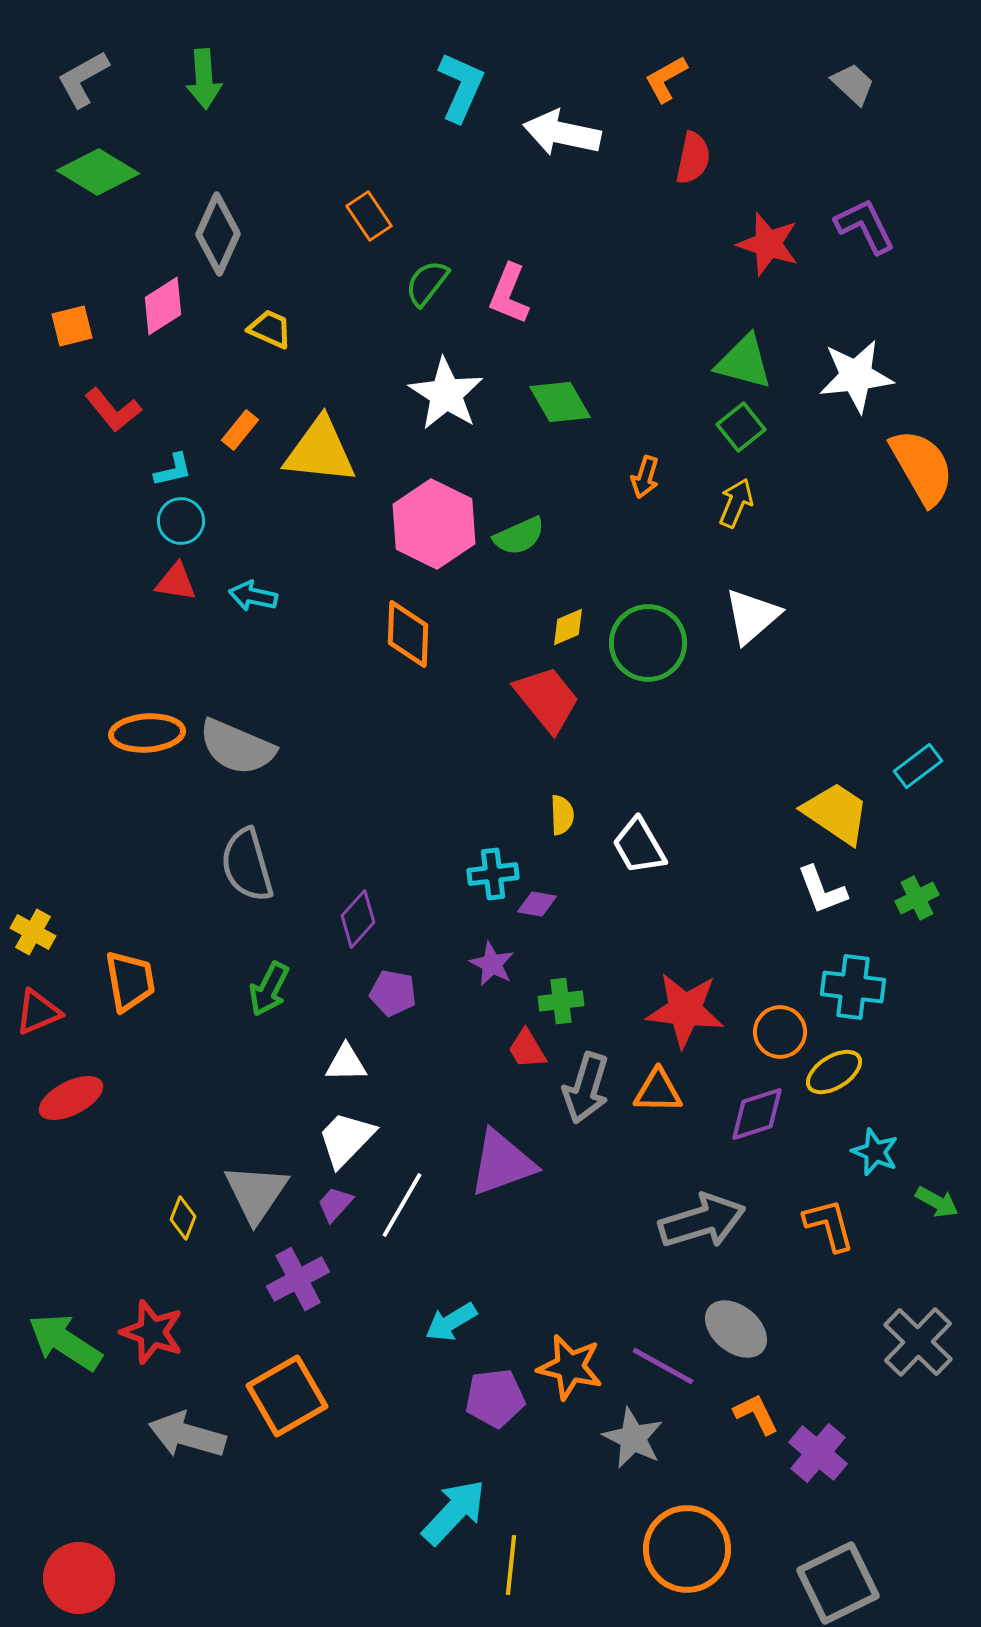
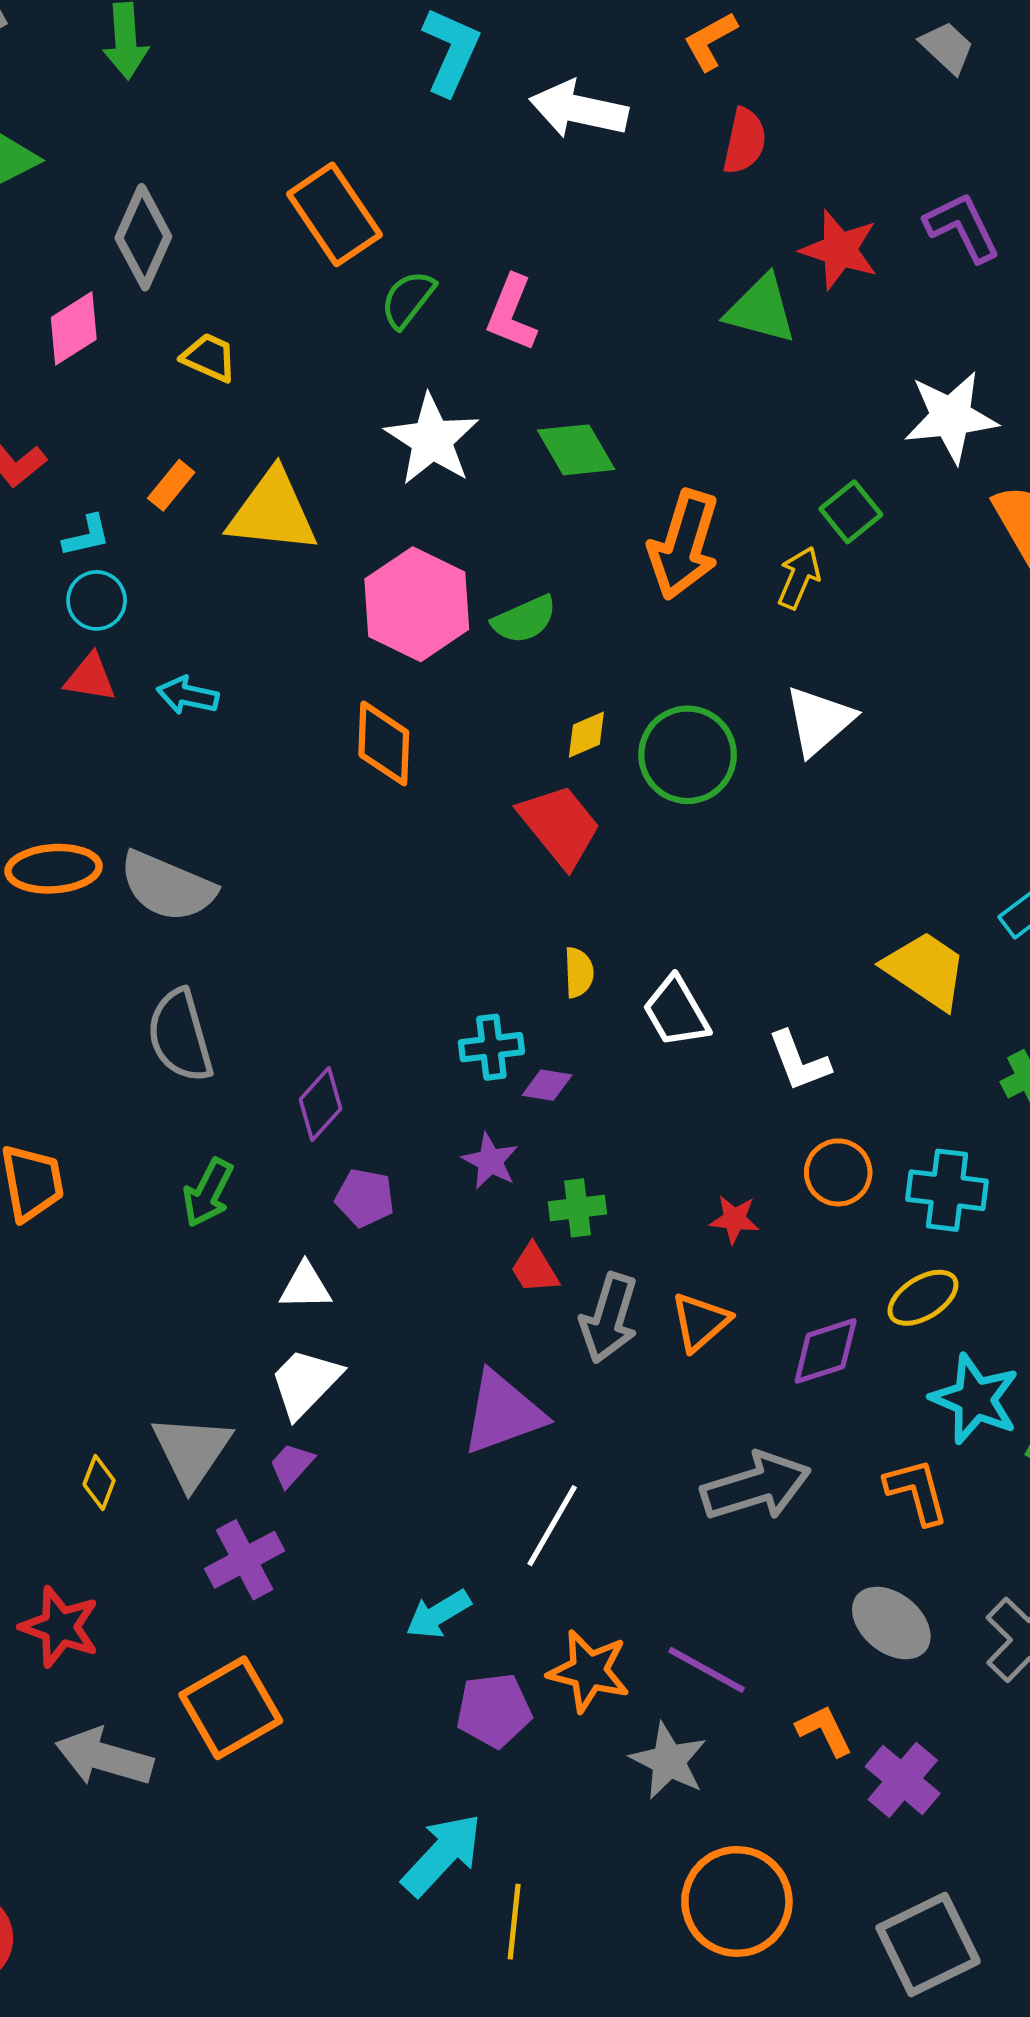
orange rectangle: (369, 216) -> (334, 214), size x1.6
green triangle: (744, 362) -> (761, 309), moved
green square: (741, 427) -> (851, 512), moved
orange arrow: (645, 477) -> (684, 545), size x2.0
white L-shape: (822, 890) -> (799, 1061), moved
red star: (685, 1010) -> (734, 1219), size x0.5
orange circle: (780, 1032) -> (838, 1172), moved
orange triangle: (658, 1091) -> (700, 1322), turned -42
cyan star: (875, 1152) -> (975, 1399), size x1.5
white line: (402, 1205) -> (552, 1526), moved
gray ellipse: (736, 1329) -> (891, 1623), moved

